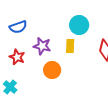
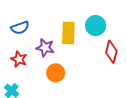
cyan circle: (79, 25) -> (96, 26), moved
yellow rectangle: (70, 46) -> (68, 33), moved, size x1.5

